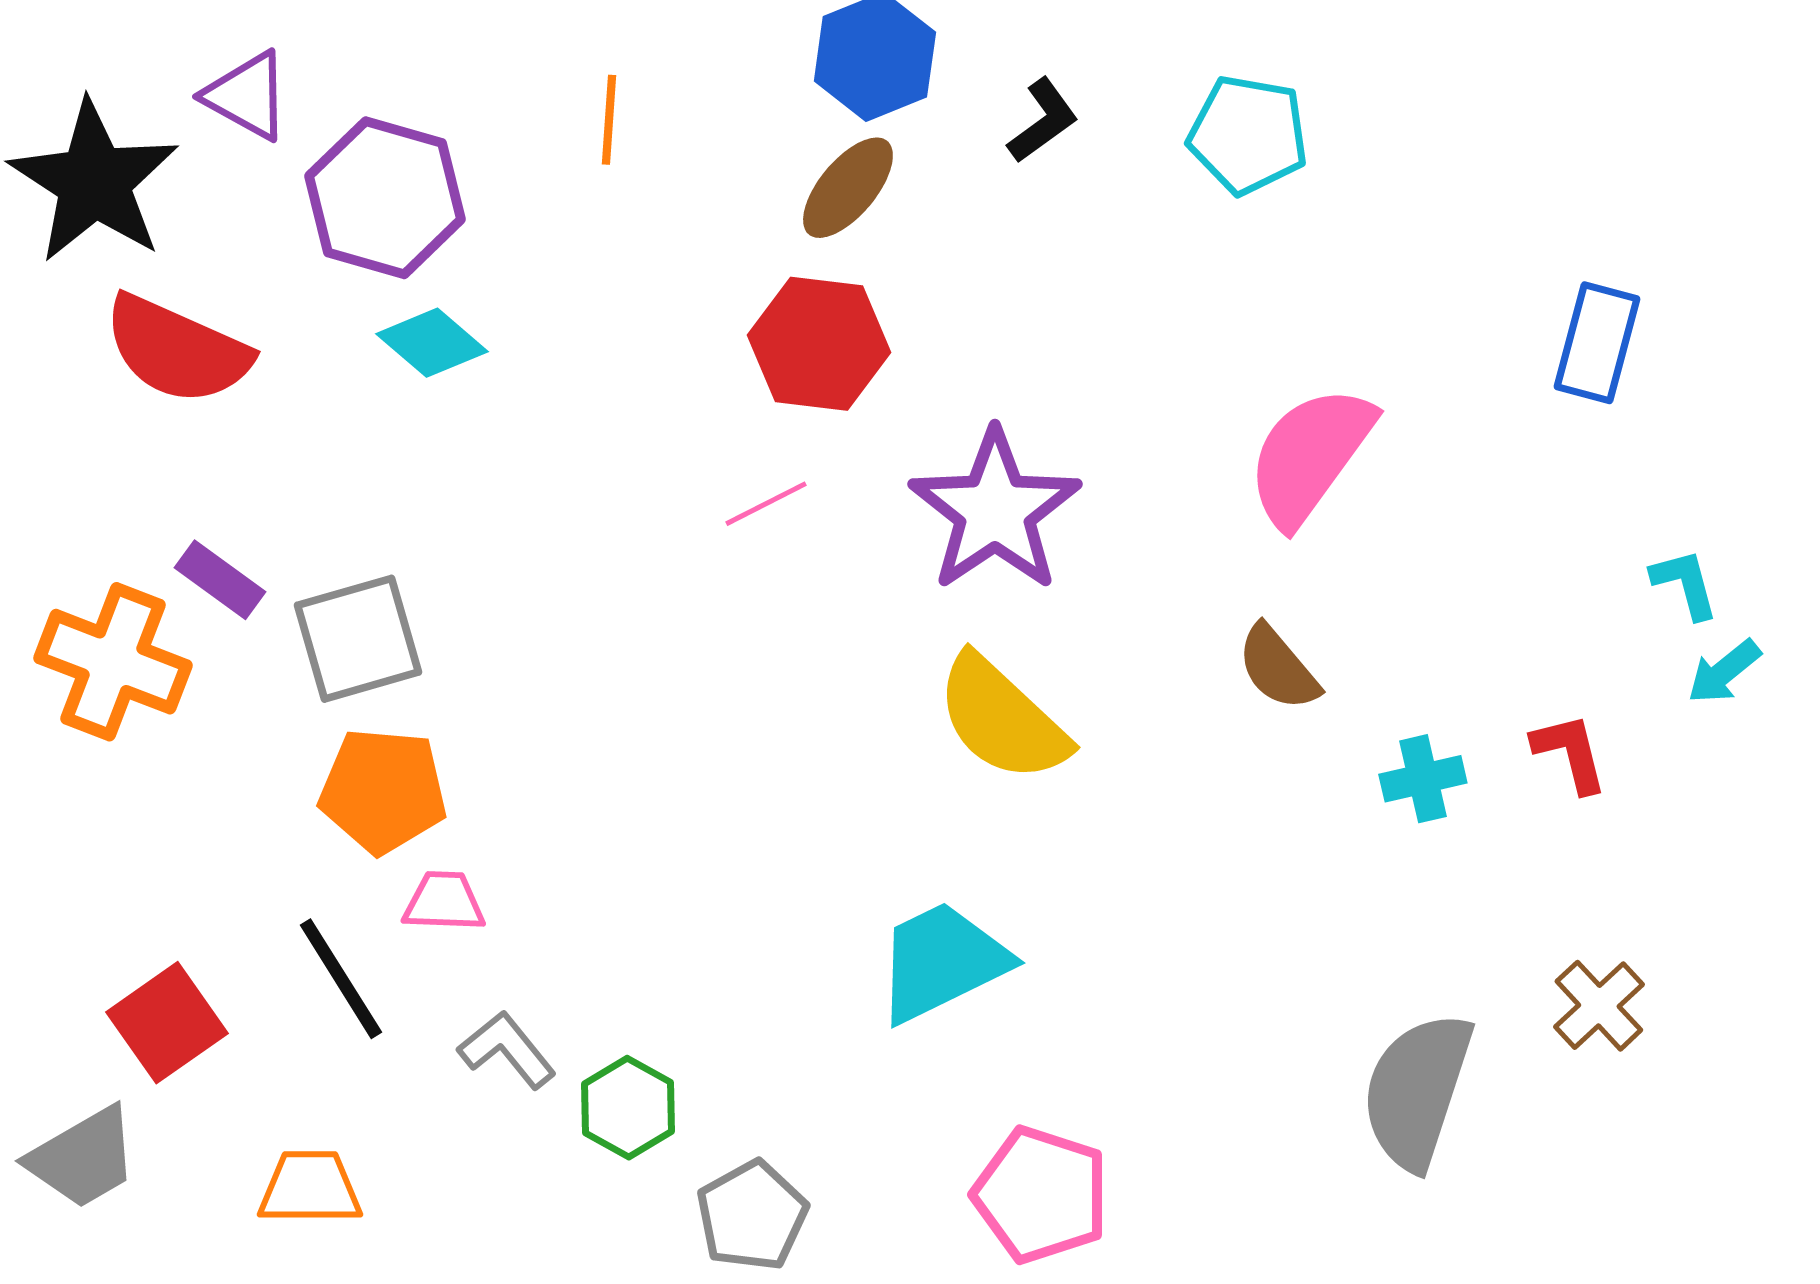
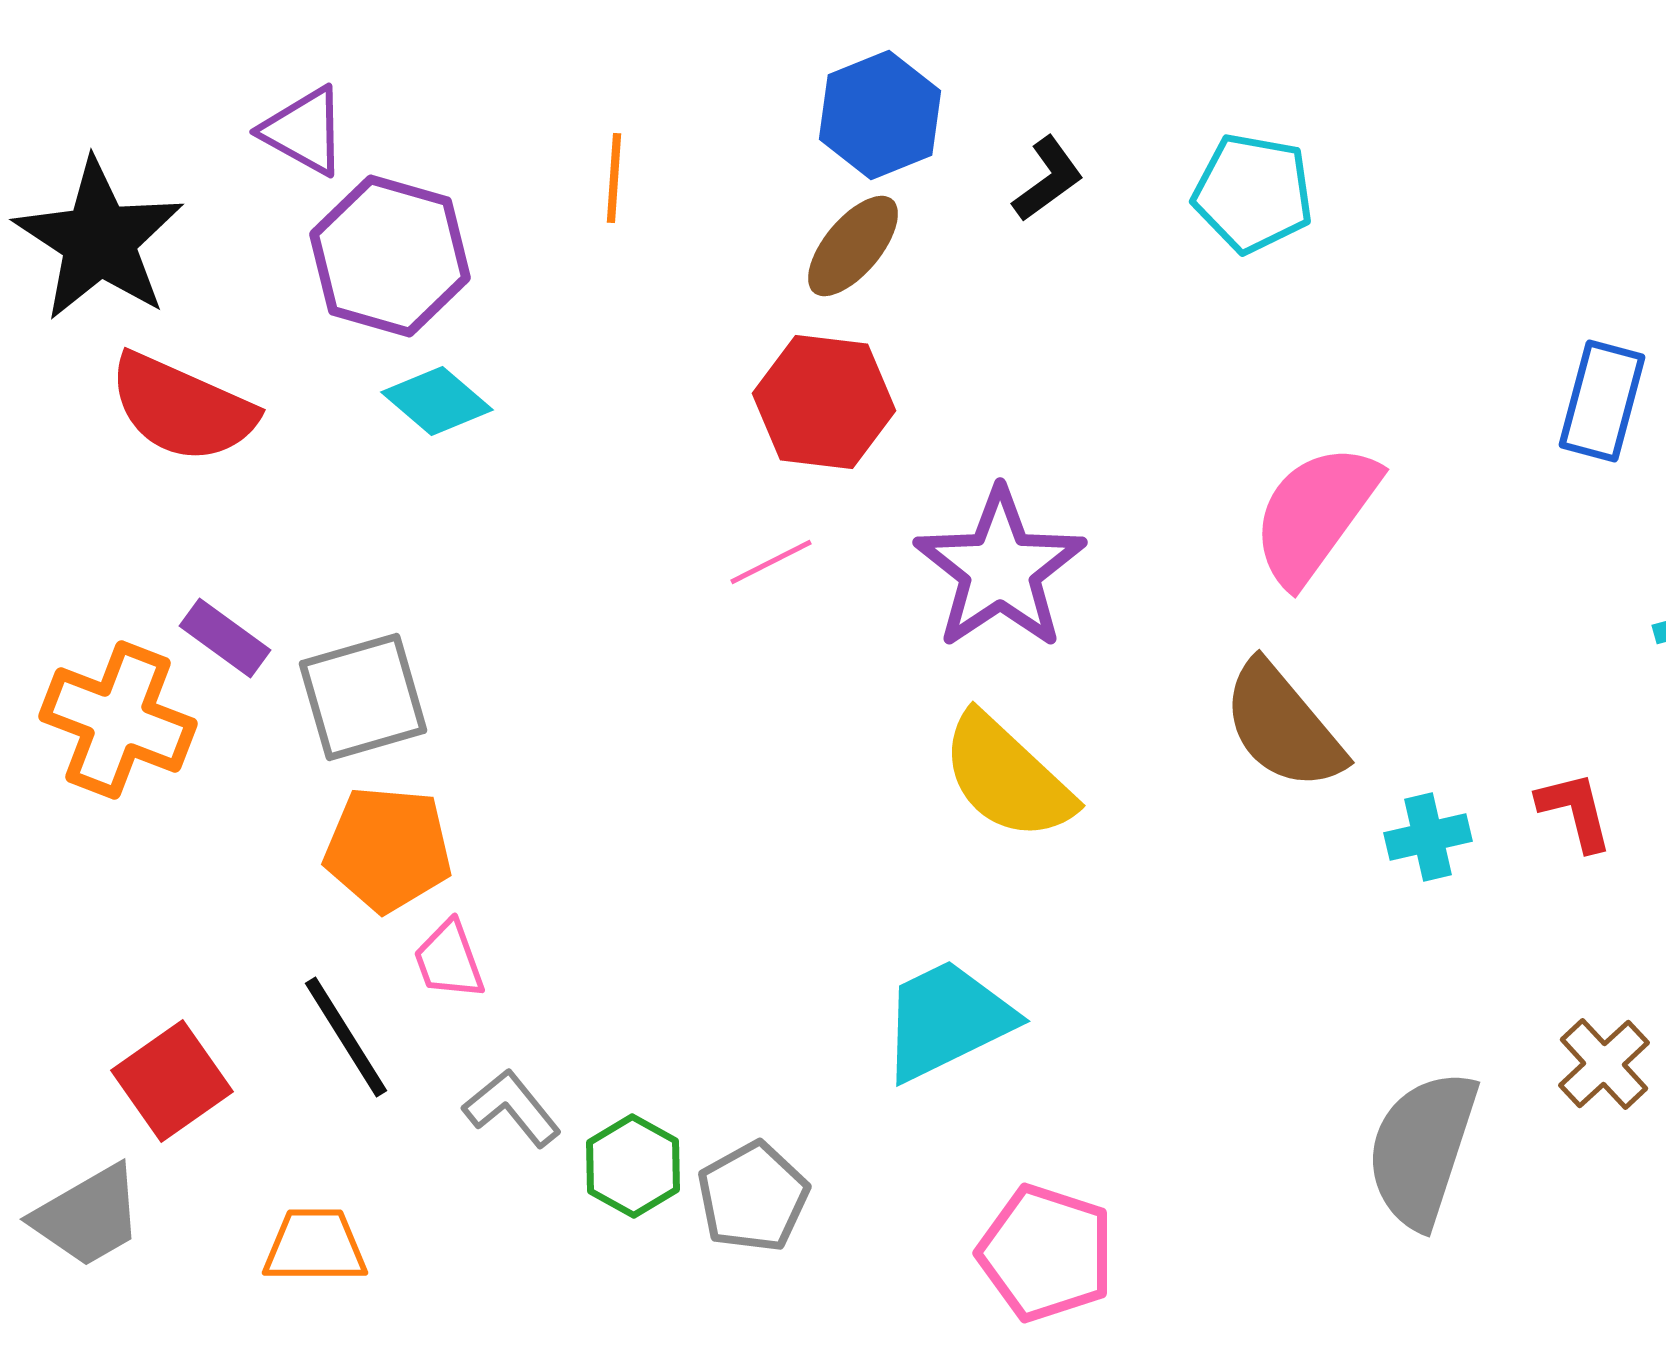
purple triangle: (247, 96) -> (304, 131), moved
brown semicircle: (1278, 668) -> (1283, 726), size x1.5
pink trapezoid: (444, 902) -> (449, 960), turned -112
gray pentagon: (752, 1216) -> (753, 1197), moved

